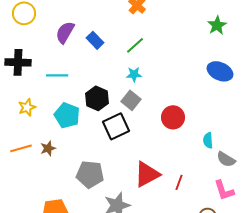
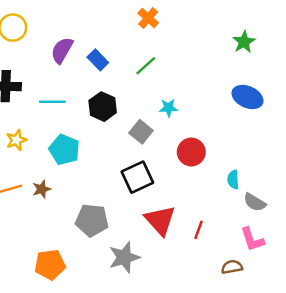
cyan star: (134, 74) -> (168, 108), moved
black hexagon: (97, 98) -> (103, 107), moved
black square: (116, 126) -> (137, 177), moved
red triangle: (147, 174) -> (160, 220), turned -44

